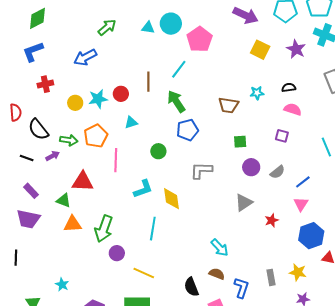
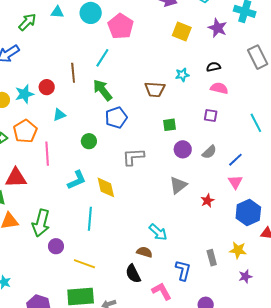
cyan triangle: (148, 28) -> (57, 12), moved
brown semicircle: (217, 274) -> (144, 252), moved

